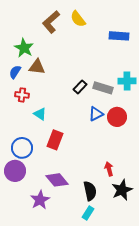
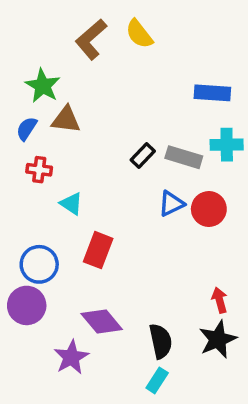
blue rectangle: (119, 36) -> (212, 93), moved
red arrow: (109, 169) -> (220, 300), moved

